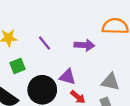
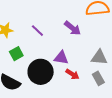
purple arrow: (84, 45) -> (73, 28), turned 42

